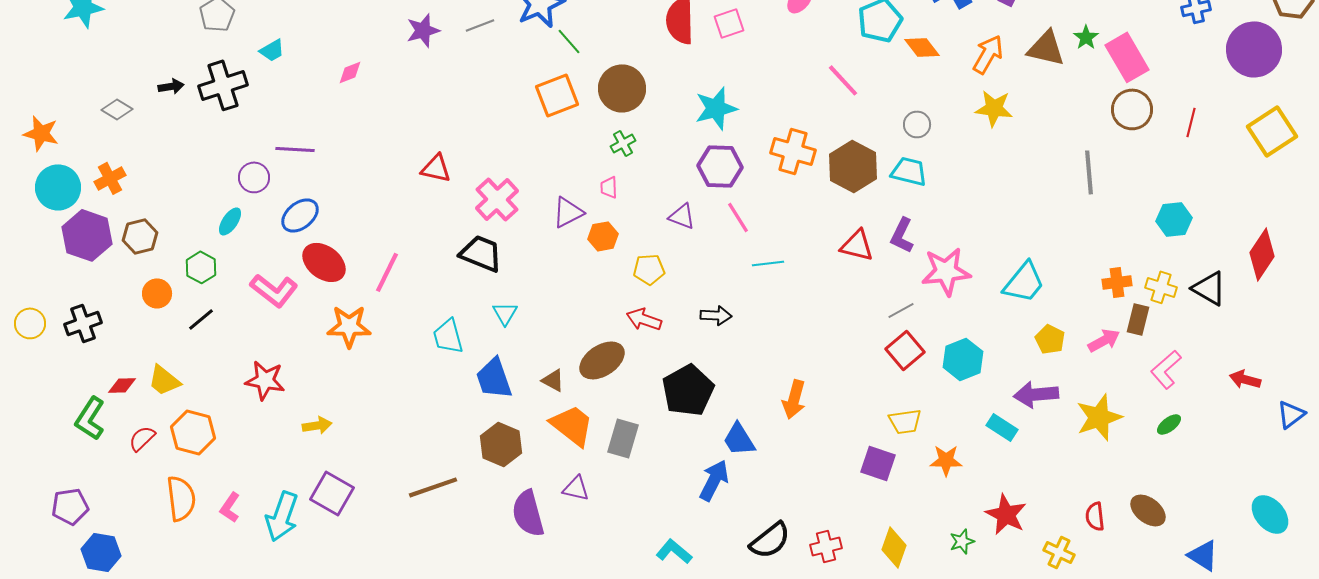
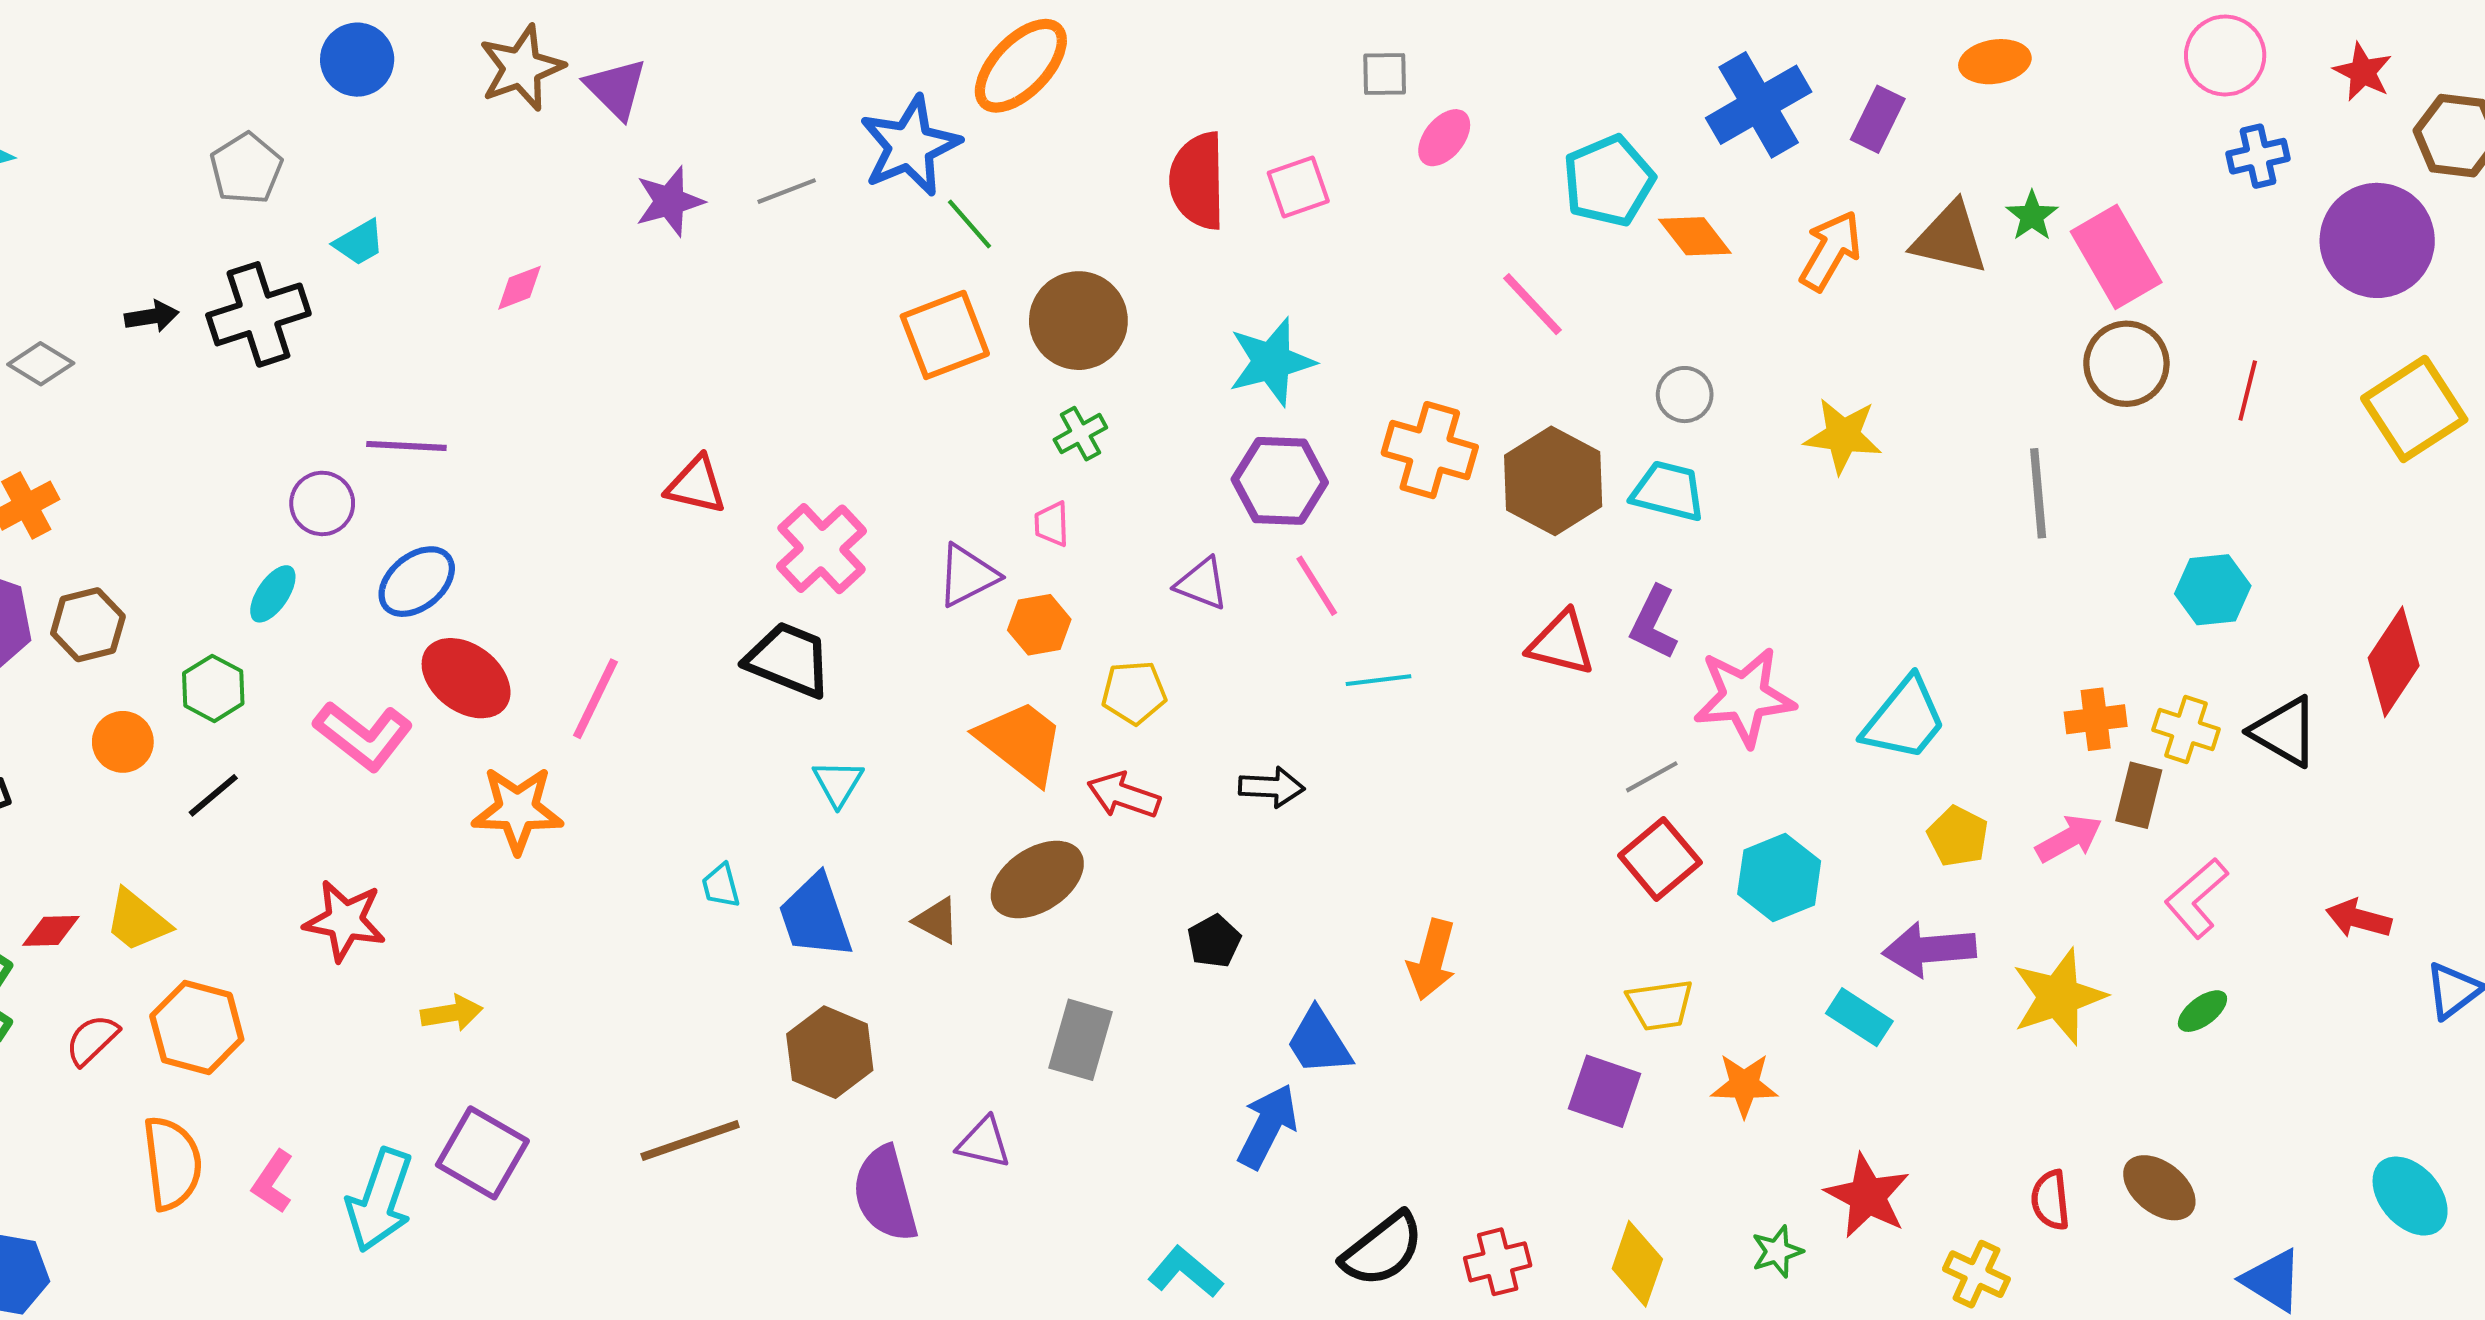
yellow star: (994, 108) -> (1843, 436), moved
cyan trapezoid: (448, 336) -> (721, 886), moved, size x0.6
black pentagon: (688, 390) -> (1214, 941), size x0.5
orange trapezoid: (572, 425) -> (1021, 742), moved

